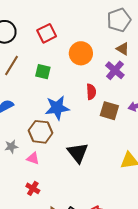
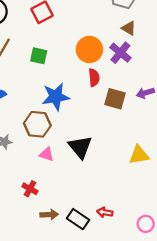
orange circle: (81, 53) -> (89, 49), moved
pink triangle: (33, 158) -> (47, 154), moved

